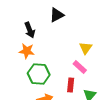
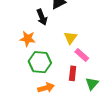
black arrow: (30, 30) -> (42, 17), moved
yellow triangle: (86, 48) -> (71, 38), moved

